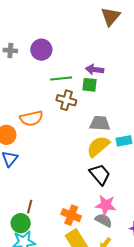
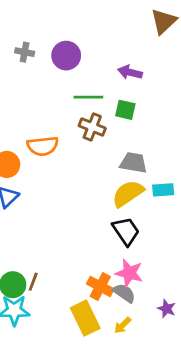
purple arrow: (95, 70) -> (130, 72), moved
brown line: (30, 207) -> (33, 282), moved
orange cross: (71, 215) -> (100, 286), moved

